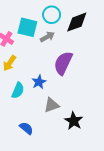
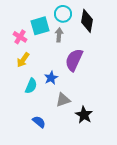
black diamond: (77, 22) -> (87, 21), turned -60
cyan square: (27, 27) -> (40, 26), turned -30
gray arrow: (47, 37) -> (59, 35), turned -56

